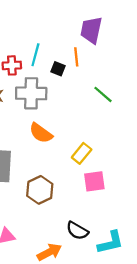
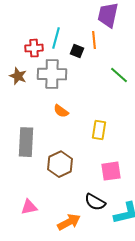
orange semicircle: (41, 133) -> (61, 111), size x0.7
yellow rectangle: (82, 153) -> (99, 130), turned -30
pink square: (94, 181) -> (111, 171), moved

